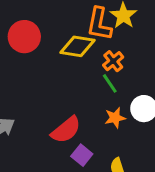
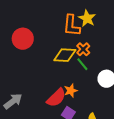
yellow diamond: (78, 46) -> (65, 55), moved
orange star: (115, 118) -> (71, 91), moved

